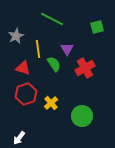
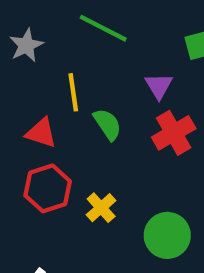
gray star: (16, 36) -> (26, 45), moved
purple triangle: (67, 49) -> (159, 86), moved

